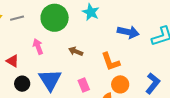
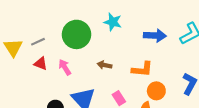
red triangle: (13, 61) -> (41, 64), moved
orange L-shape: (111, 62) -> (142, 69), turned -55

